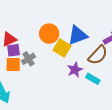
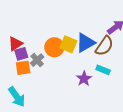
orange circle: (49, 34) -> (54, 47), moved
blue triangle: (78, 35) -> (85, 43), moved
purple star: (75, 70) -> (84, 79), moved

